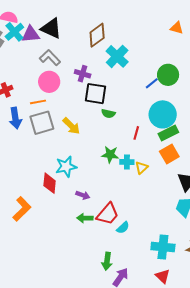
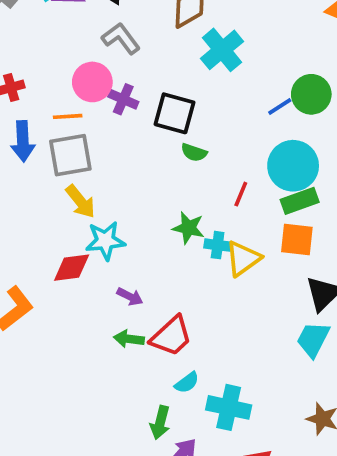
gray L-shape: (50, 58) -> (121, 38), moved
purple cross: (83, 74) -> (123, 99), moved
yellow arrow: (71, 126) -> (80, 201), moved
orange square: (169, 154) -> (297, 240), turned 30
yellow triangle: (141, 168) -> (243, 259), size x1.5
red diamond: (50, 183) -> (72, 268), turned 70
cyan semicircle: (123, 228) -> (187, 383), moved
cyan cross: (163, 247) -> (229, 407), moved

